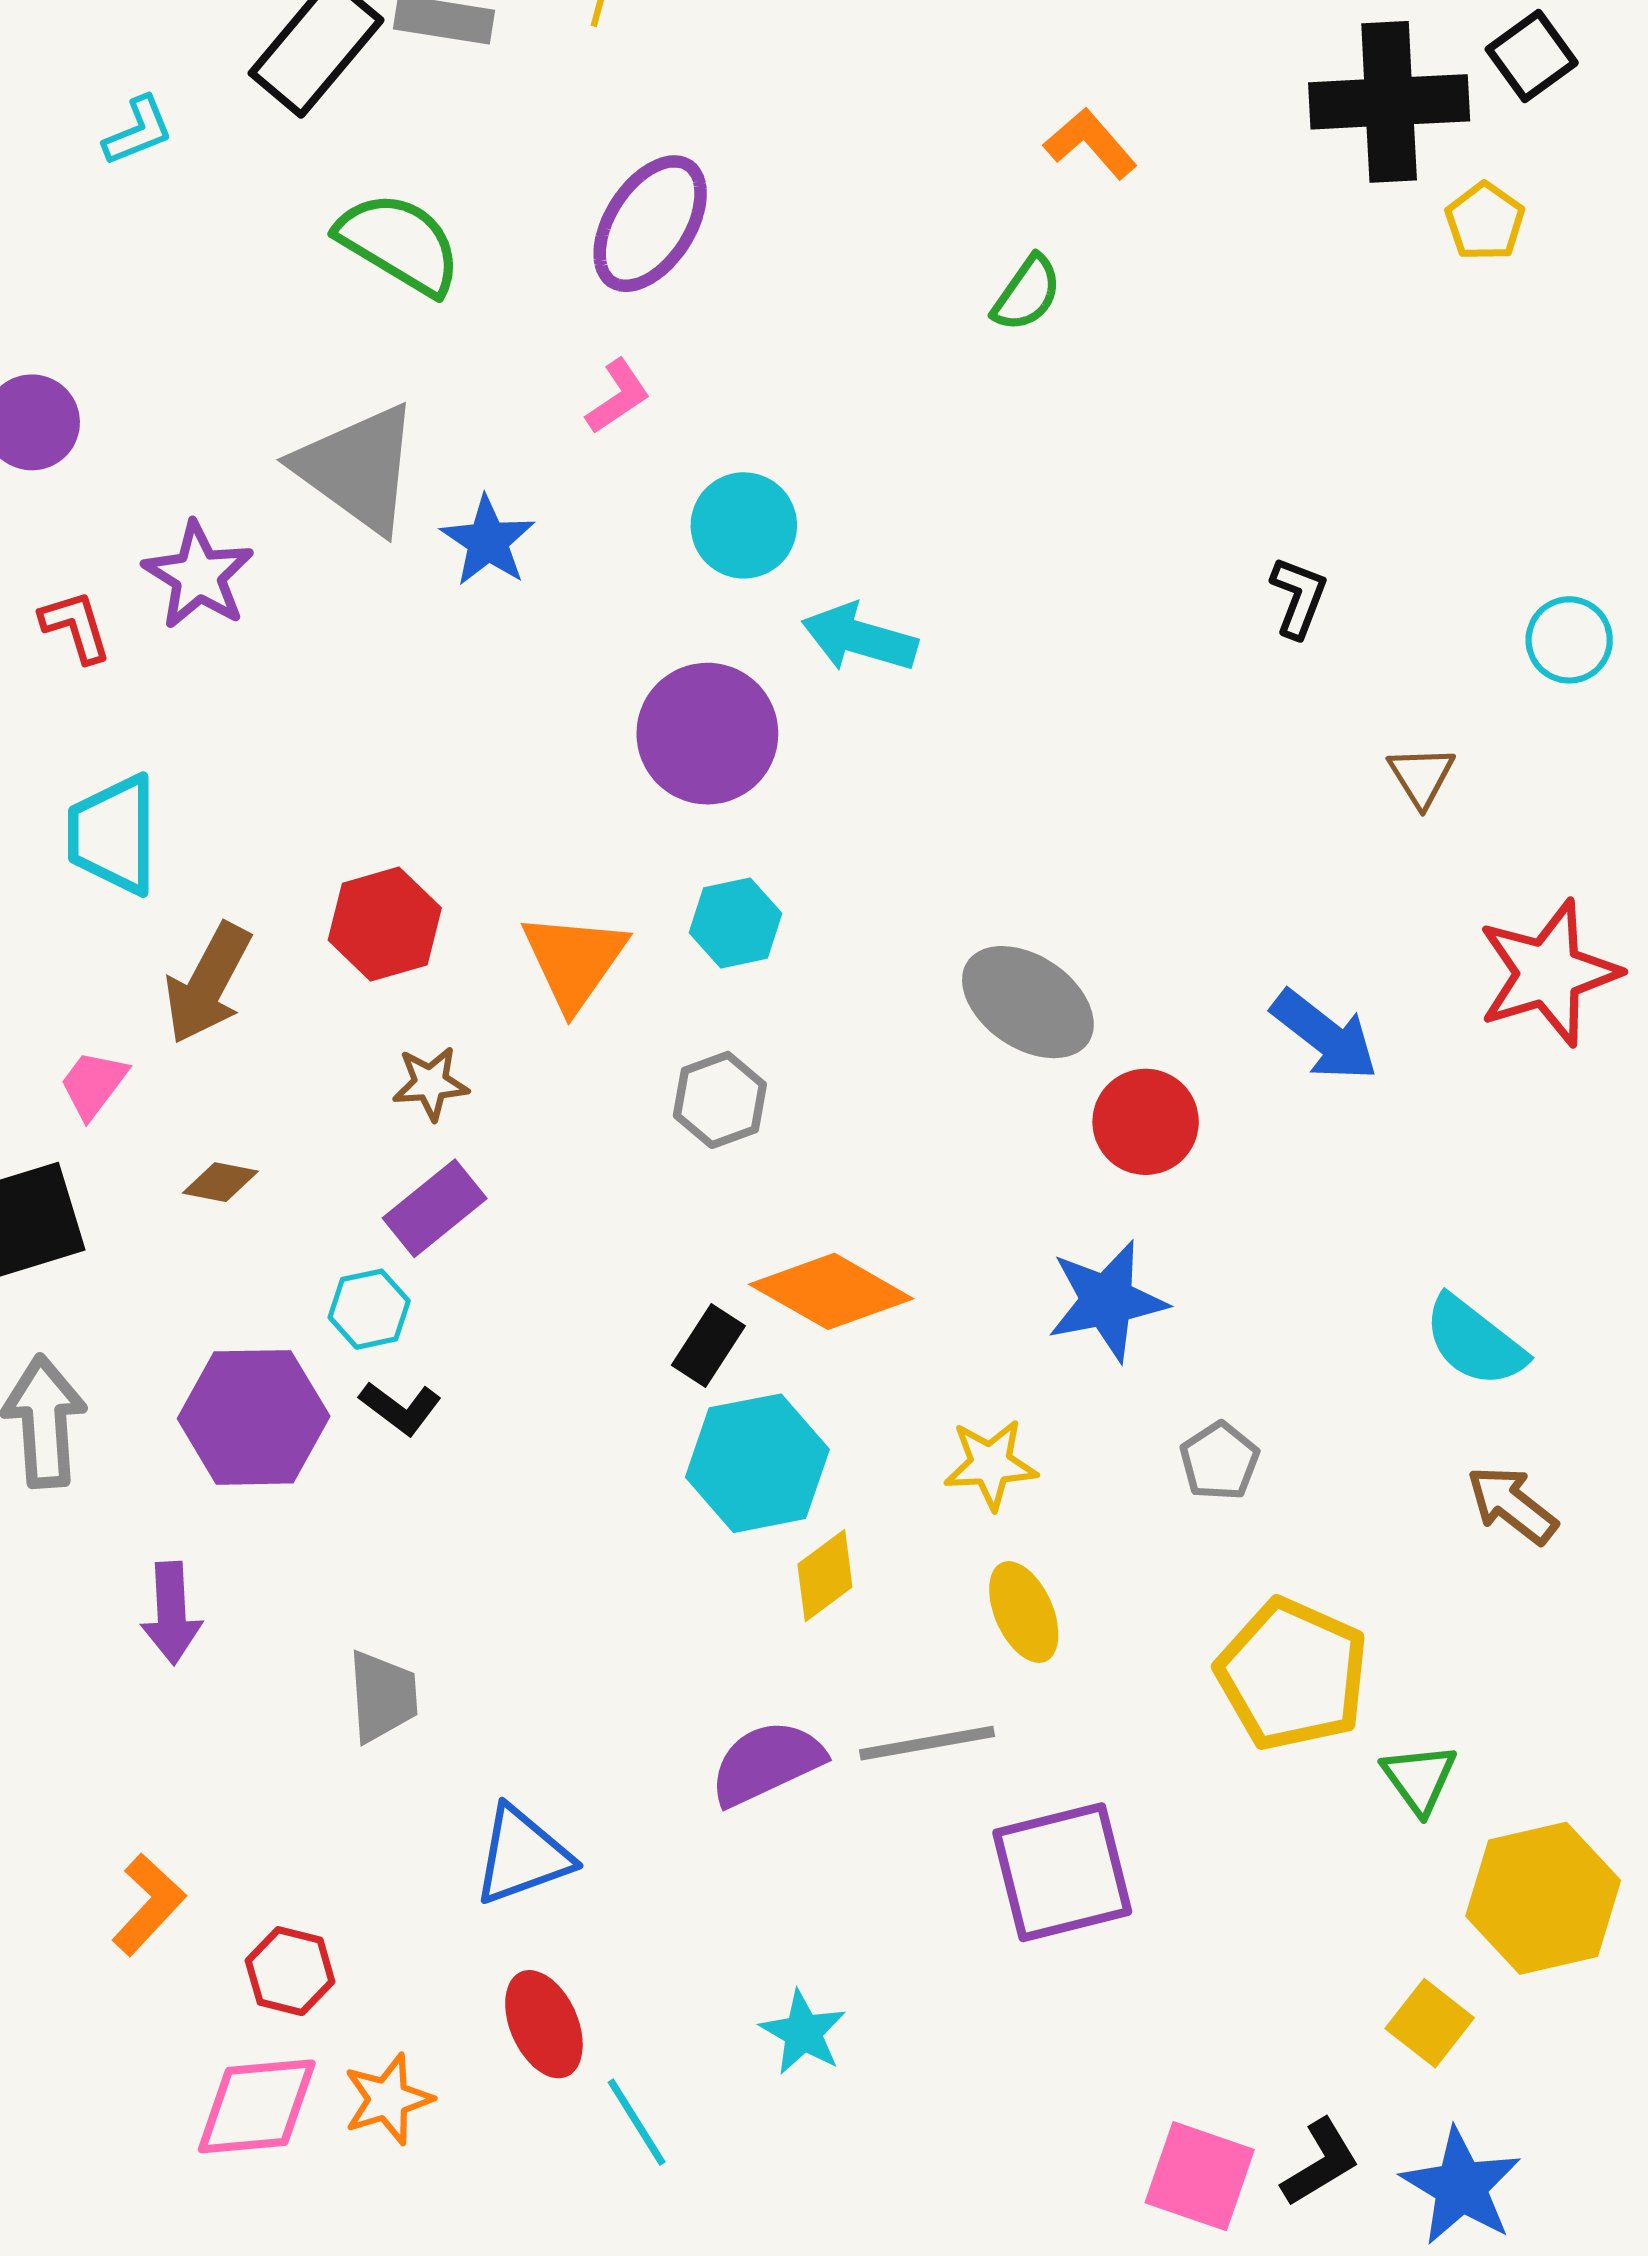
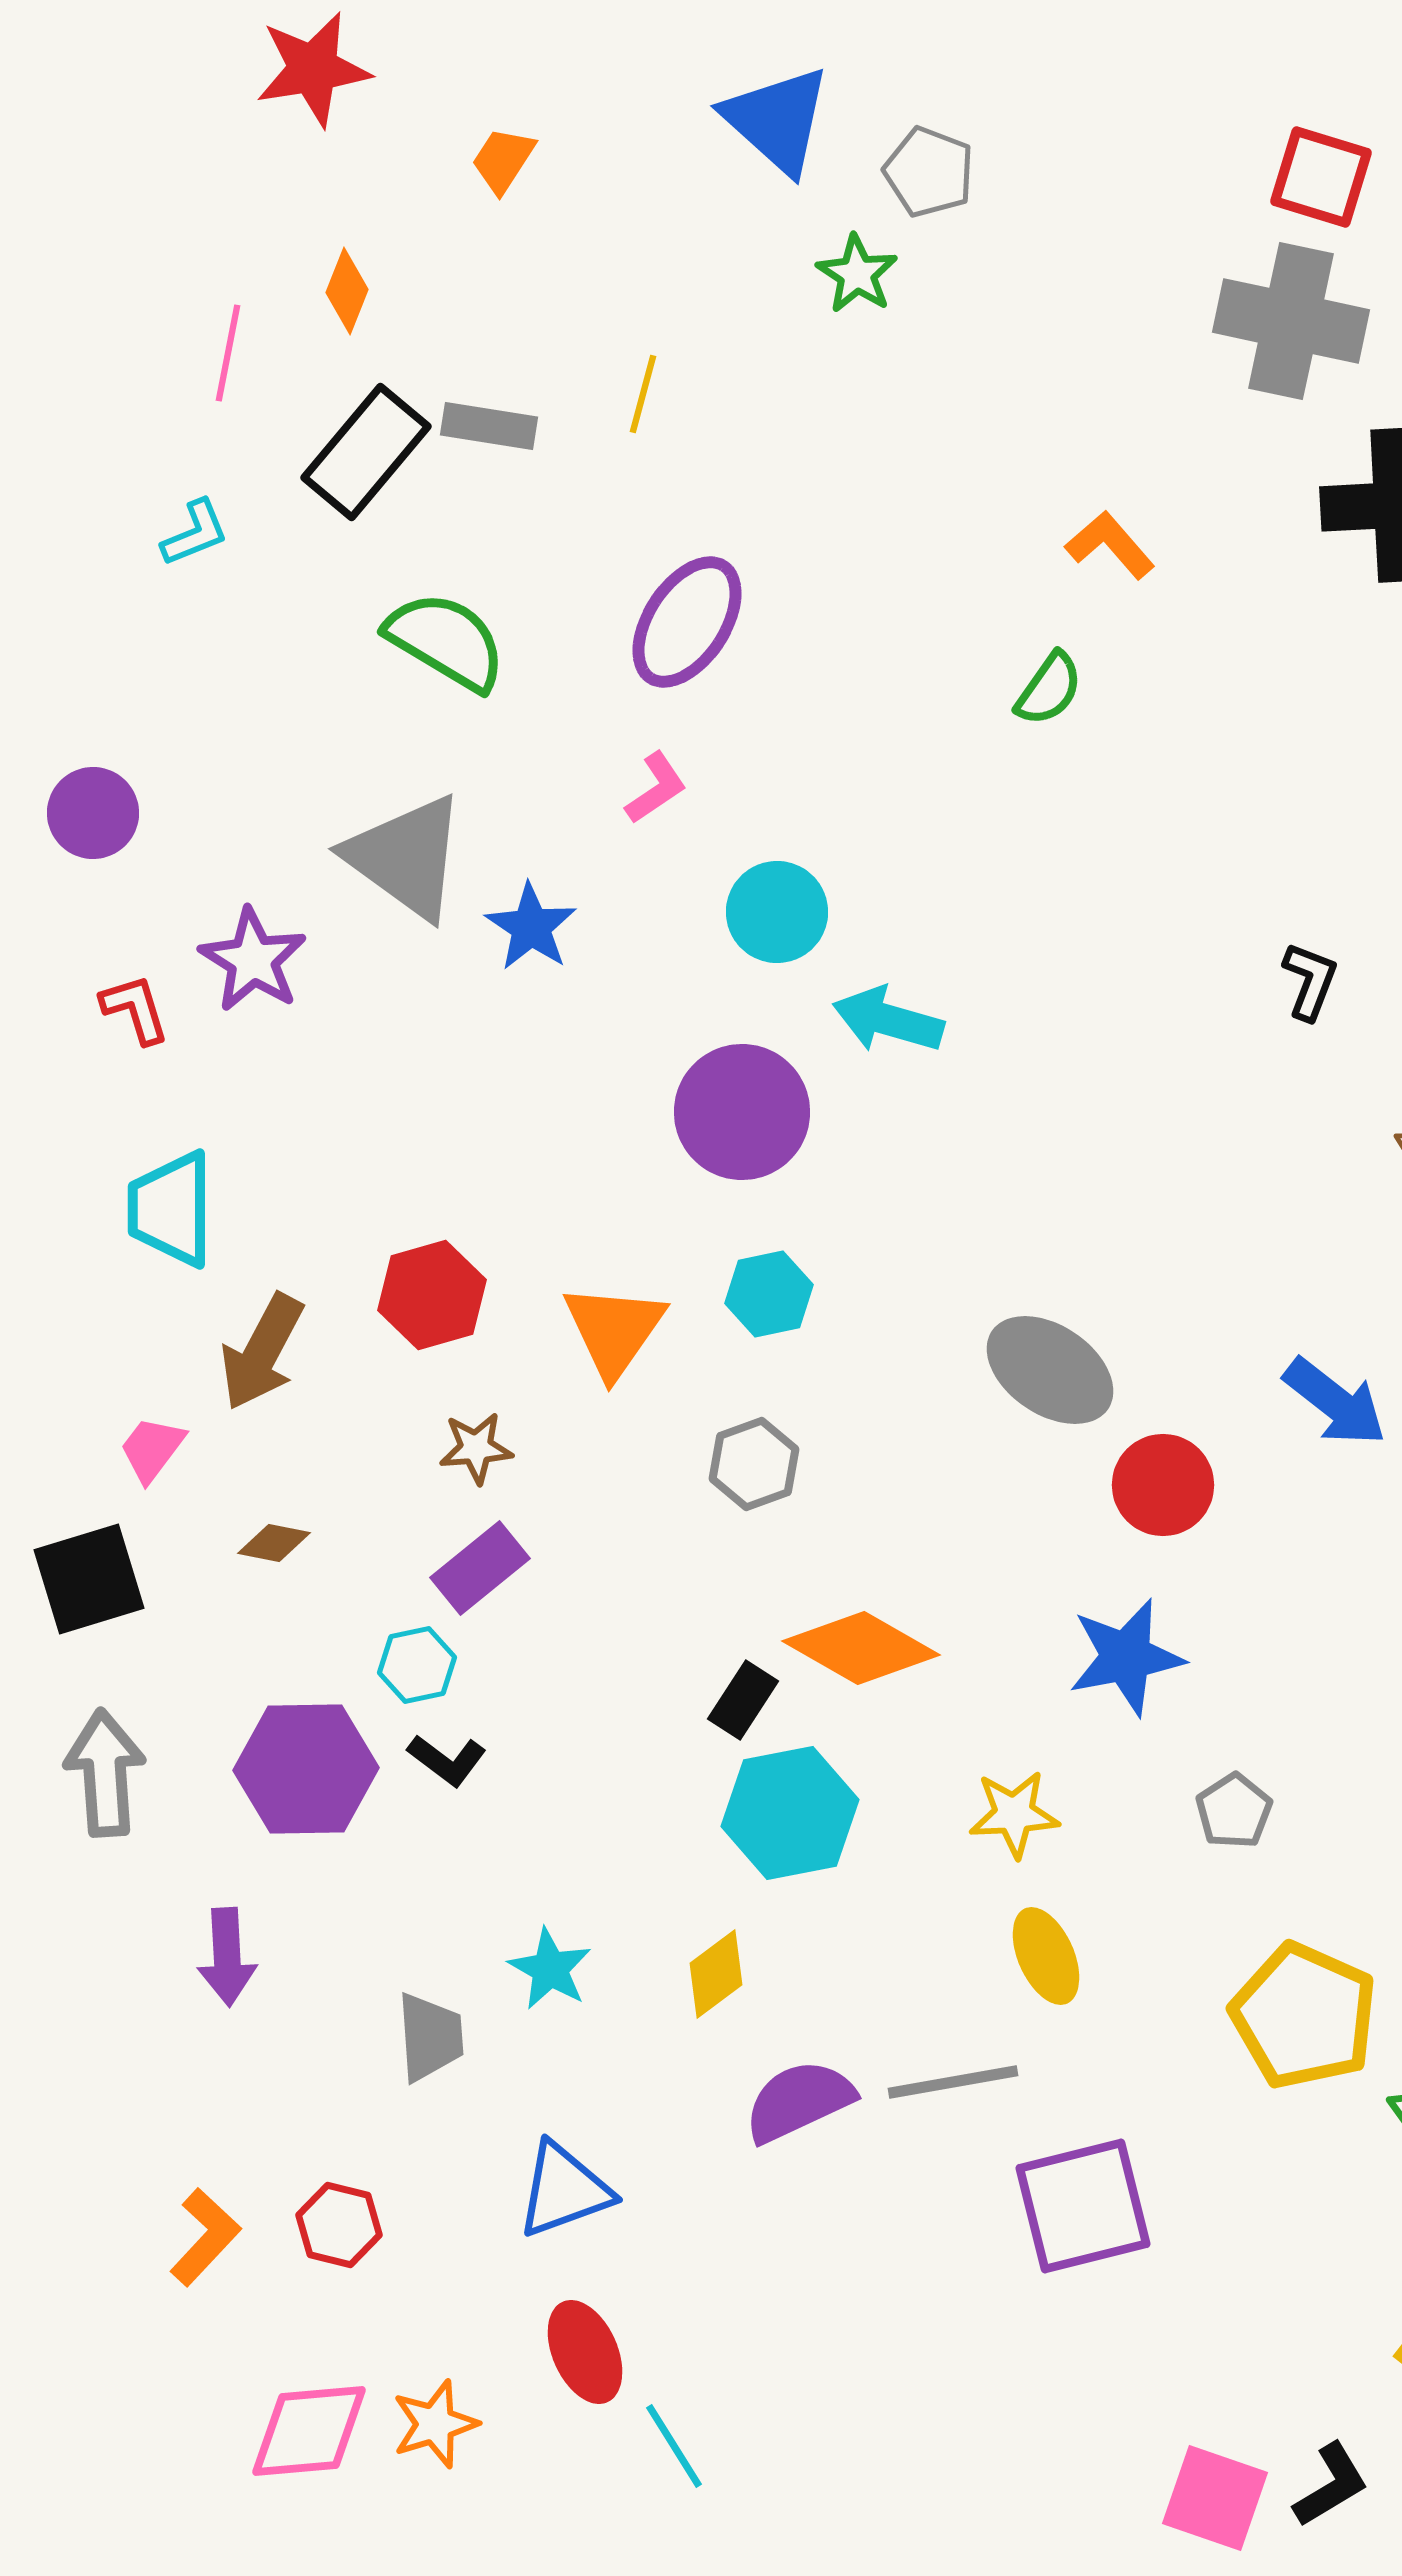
yellow diamond: (825, 1576) -> (716, 1974), moved
red hexagon: (290, 1971) -> (339, 2225), moved
cyan star: (803, 2033) -> (550, 1969), moved

